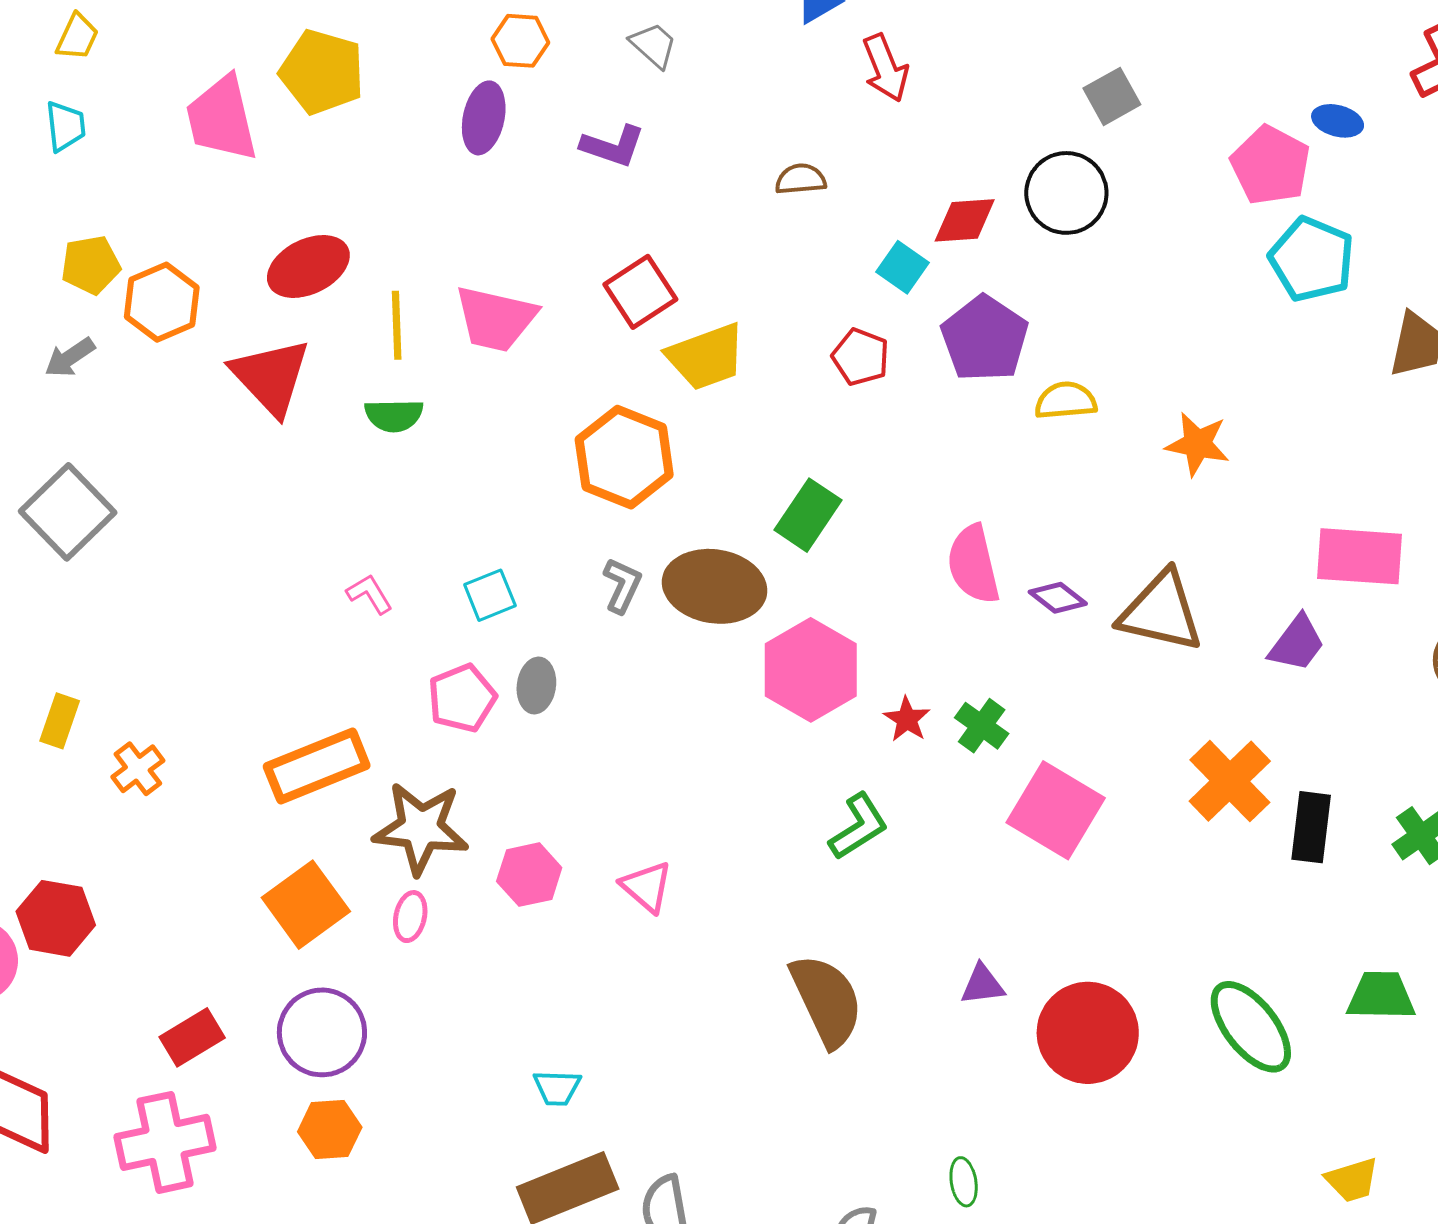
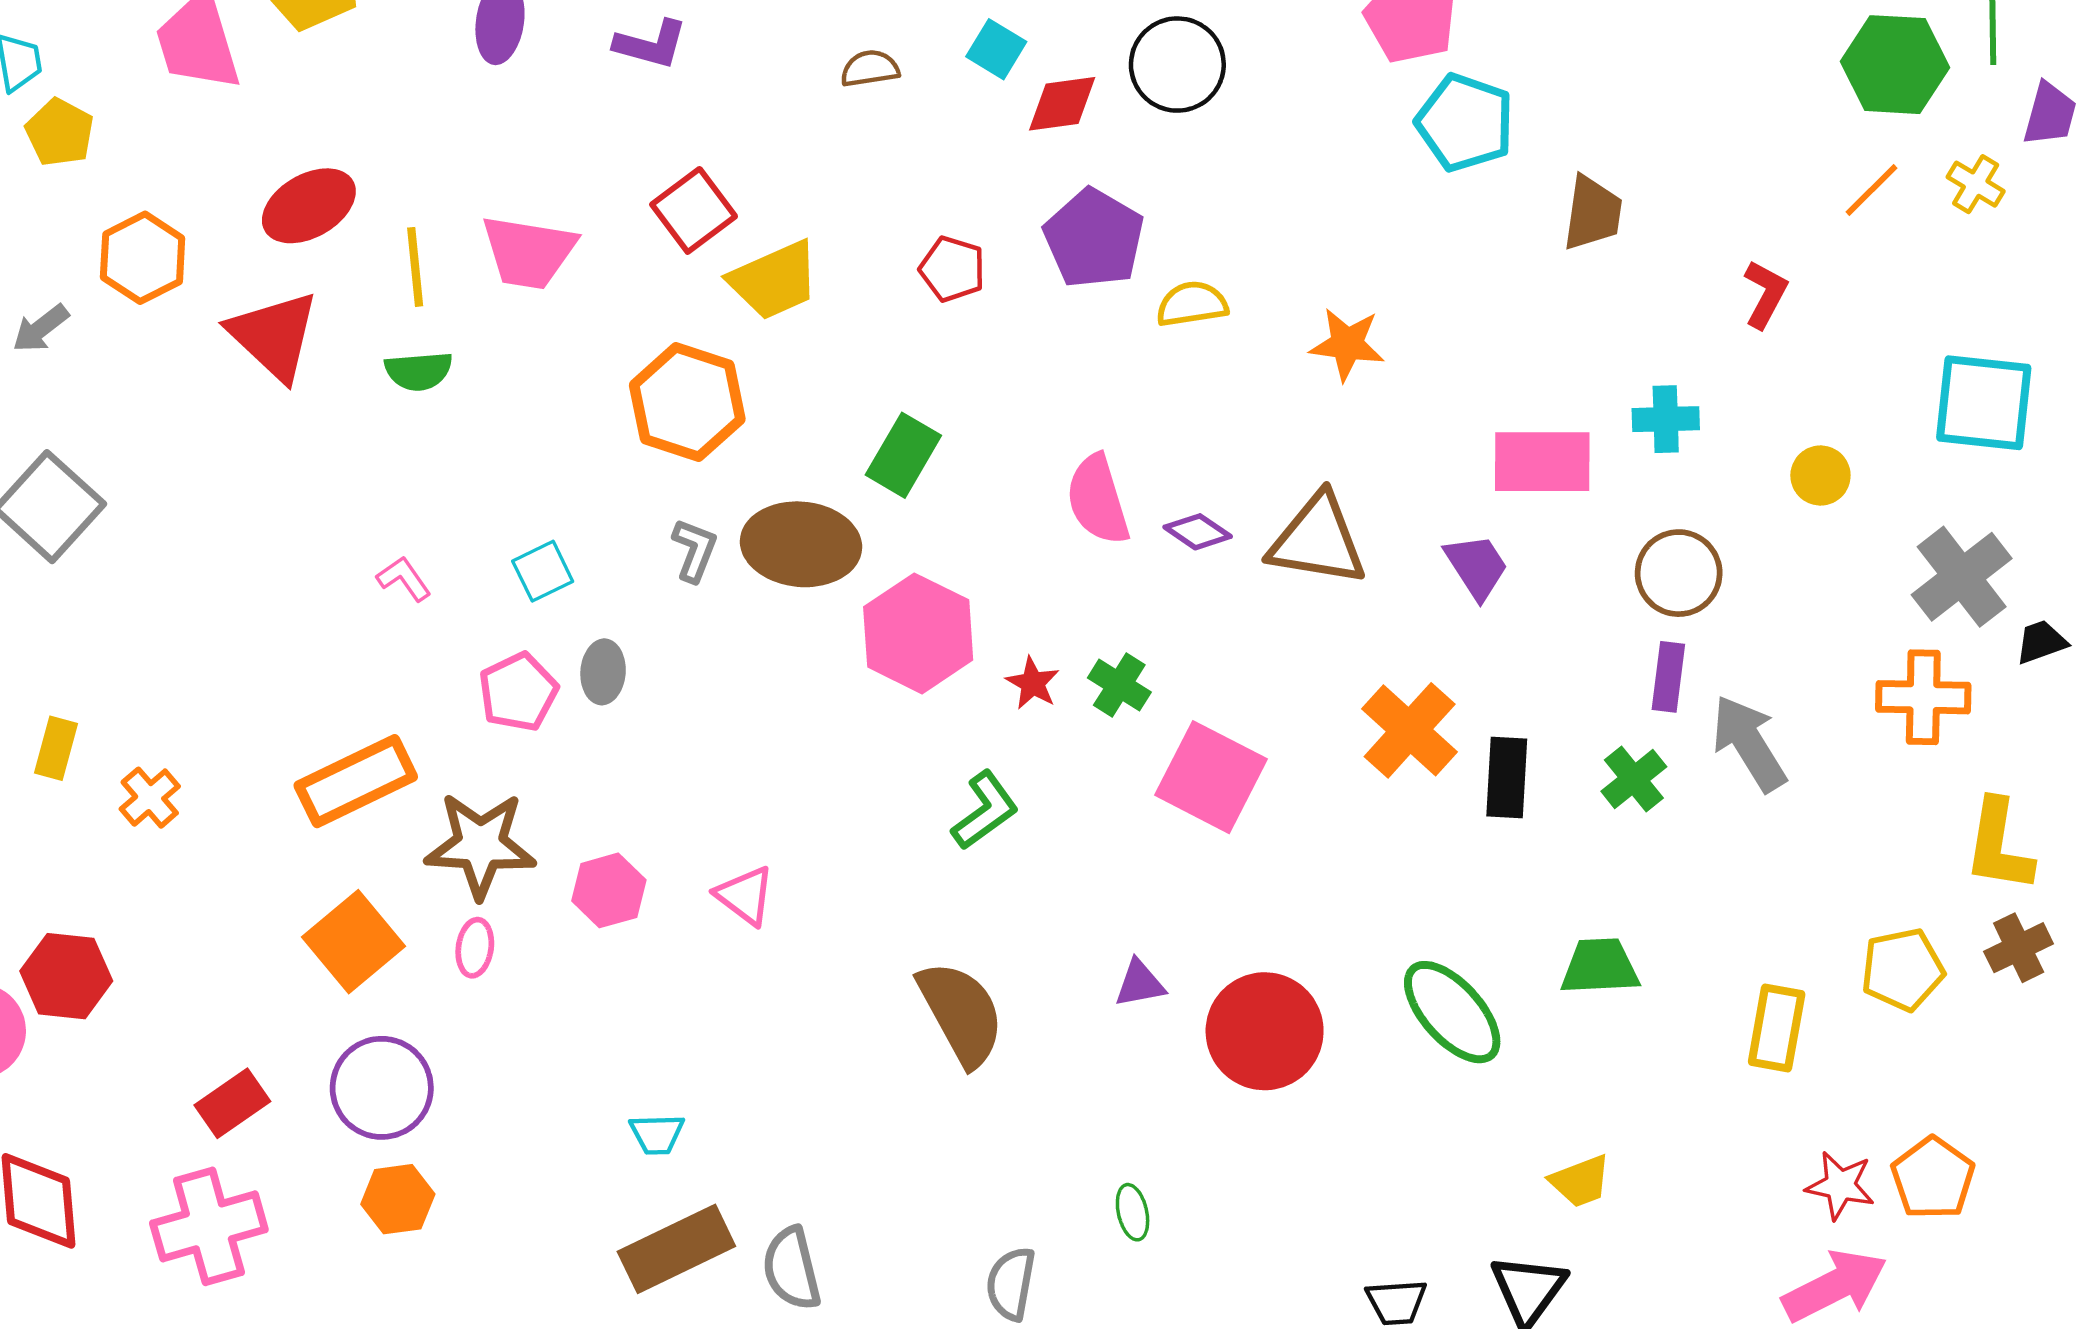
yellow pentagon: (91, 265) -> (60, 132), moved, turned -30
cyan square: (902, 267) -> (996, 49), moved
purple trapezoid: (1297, 643) -> (1477, 567), turned -66

